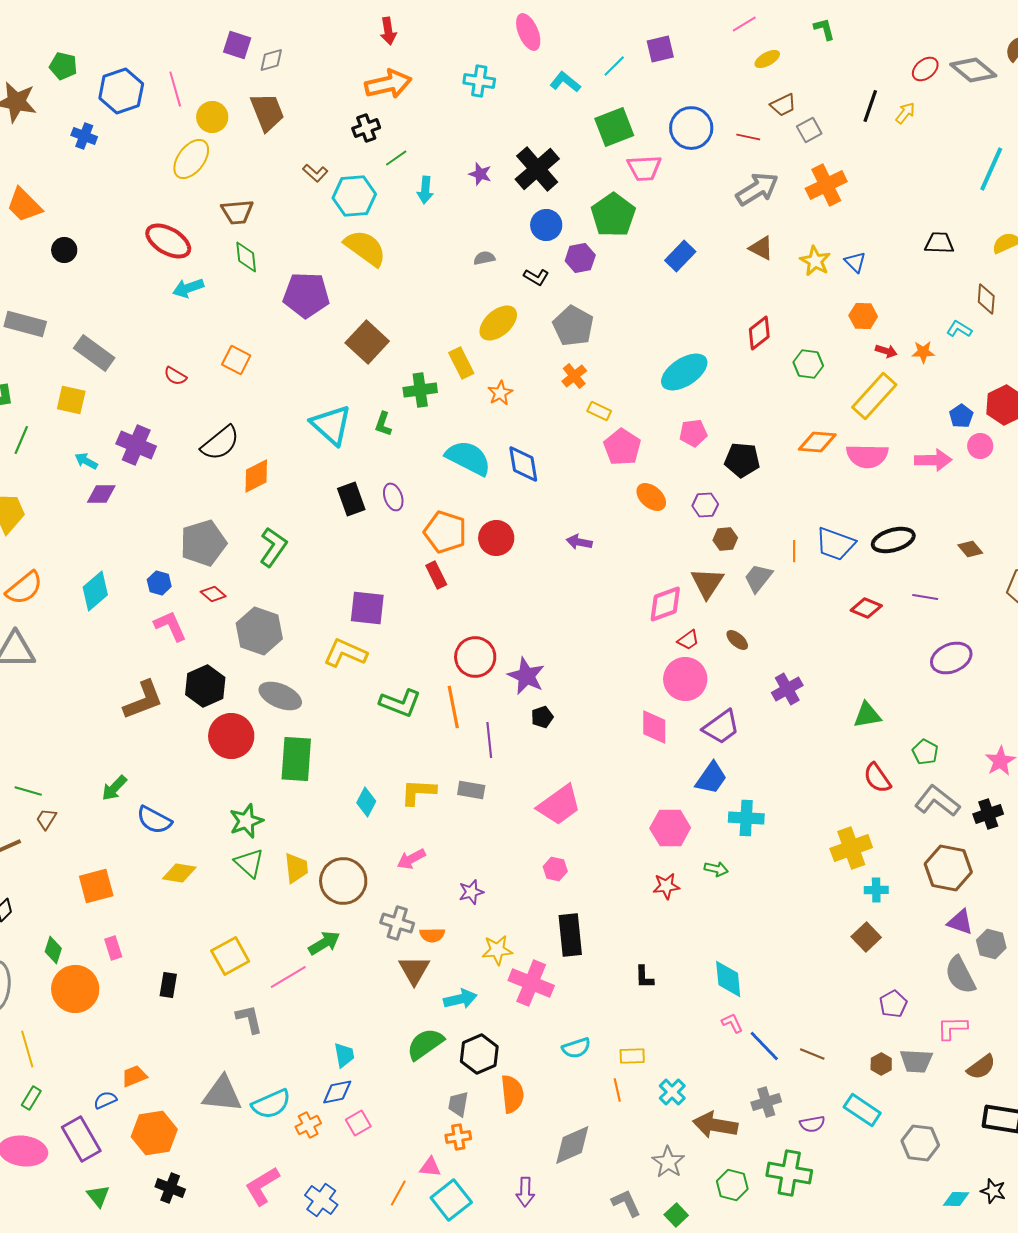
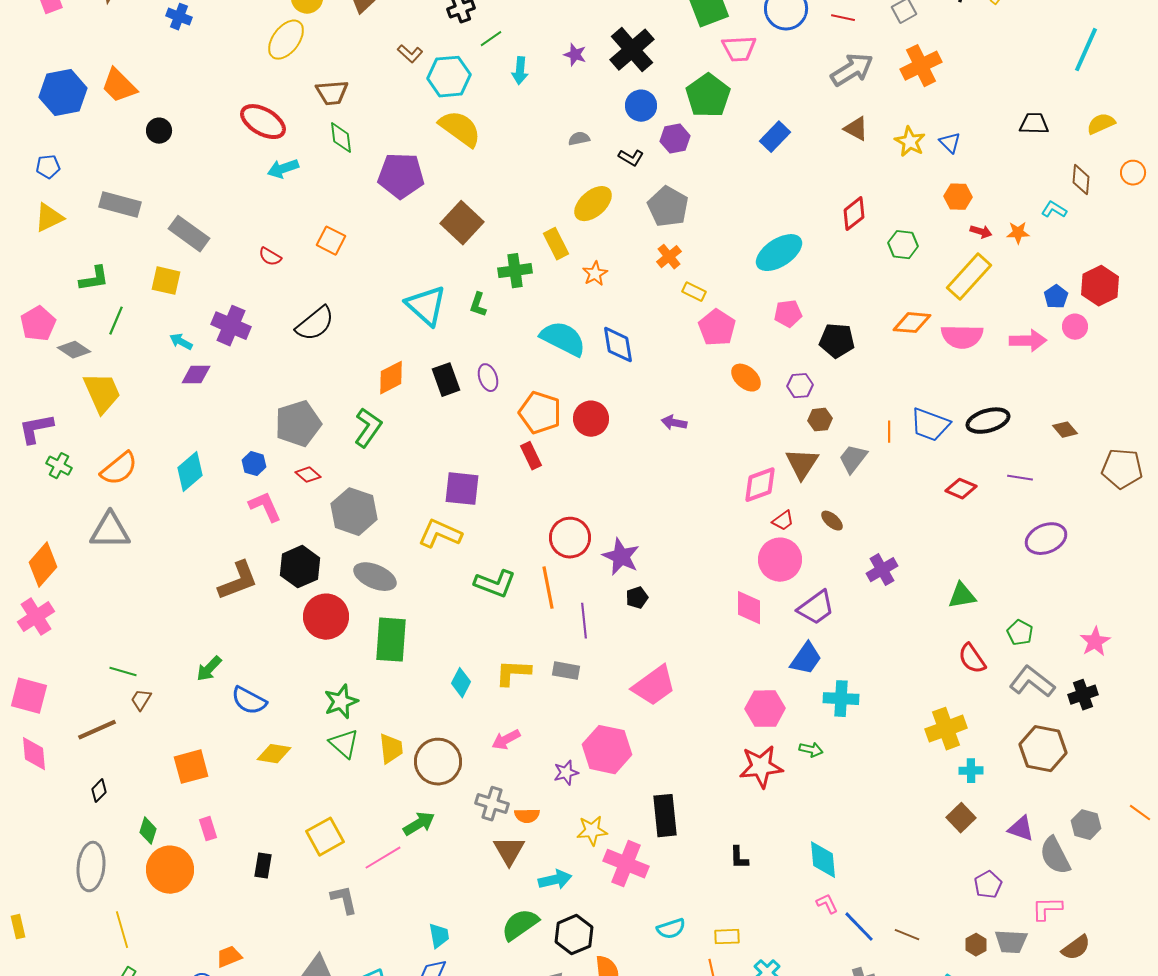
orange diamond: (256, 476) -> (391, 378), moved
pink hexagon: (555, 869) -> (607, 750), moved, size x2.0
red star: (666, 886) -> (761, 767), size x1.6
purple triangle: (960, 922) -> (1021, 829), moved

